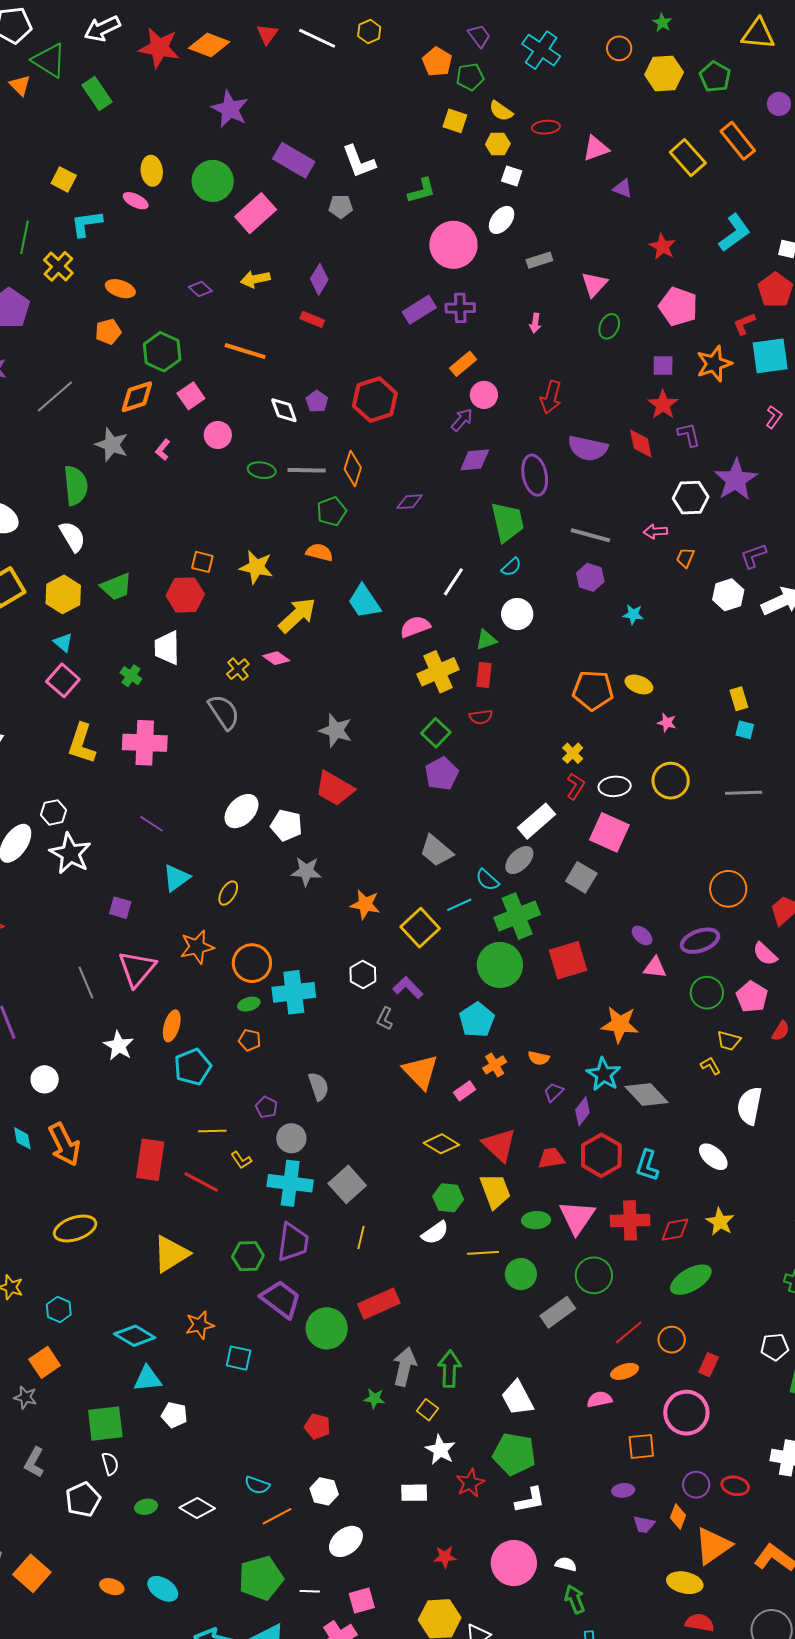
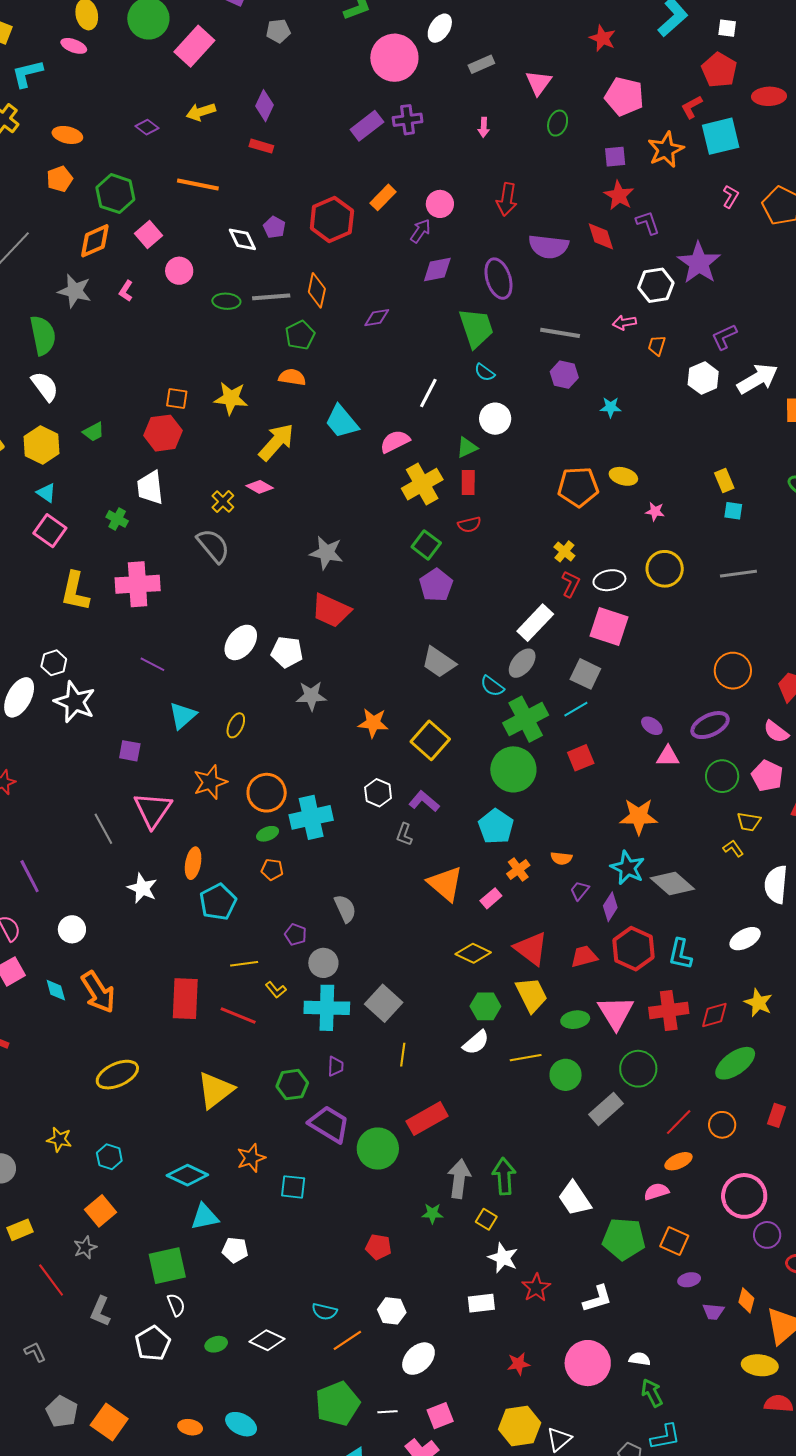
orange rectangle: (463, 364) -> (383, 197), moved
cyan semicircle: (511, 567) -> (485, 372), turned 85
green trapezoid: (116, 587) -> (94, 432), size x0.7
cyan line: (459, 905) -> (576, 709), moved
red square: (568, 960) -> (581, 758), size x0.7
white ellipse: (713, 1157) -> (745, 939), turned -64
purple trapezoid: (293, 1242) -> (336, 1066), size x0.5
red rectangle: (709, 1365) -> (776, 1115), moved
gray star: (25, 1397) -> (85, 1248), turned -30
orange square: (641, 1446) -> (674, 1241), moved, turned 36
green pentagon: (514, 1454) -> (624, 1239), moved
purple circle: (696, 1485) -> (767, 1235), moved

